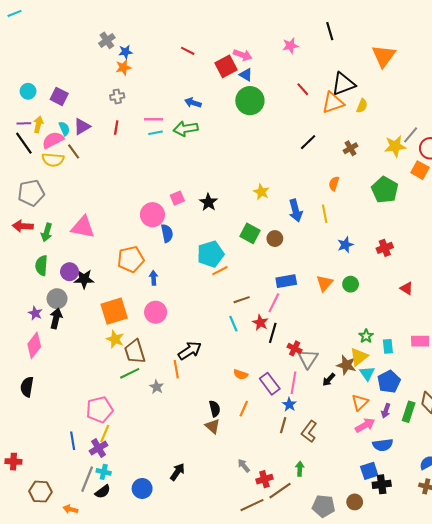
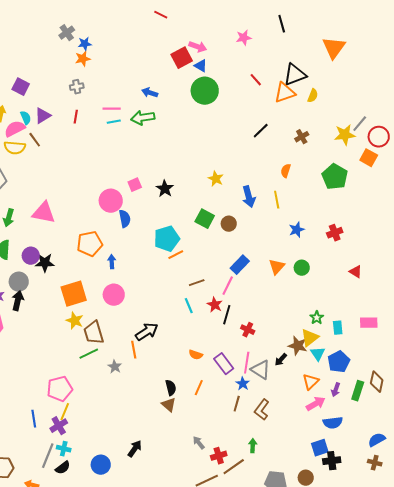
red line: (188, 51) -> (161, 15), moved
blue rectangle: (286, 281) -> (240, 265), turned -36
gray triangle: (308, 359) -> (261, 370), moved, turned -30

